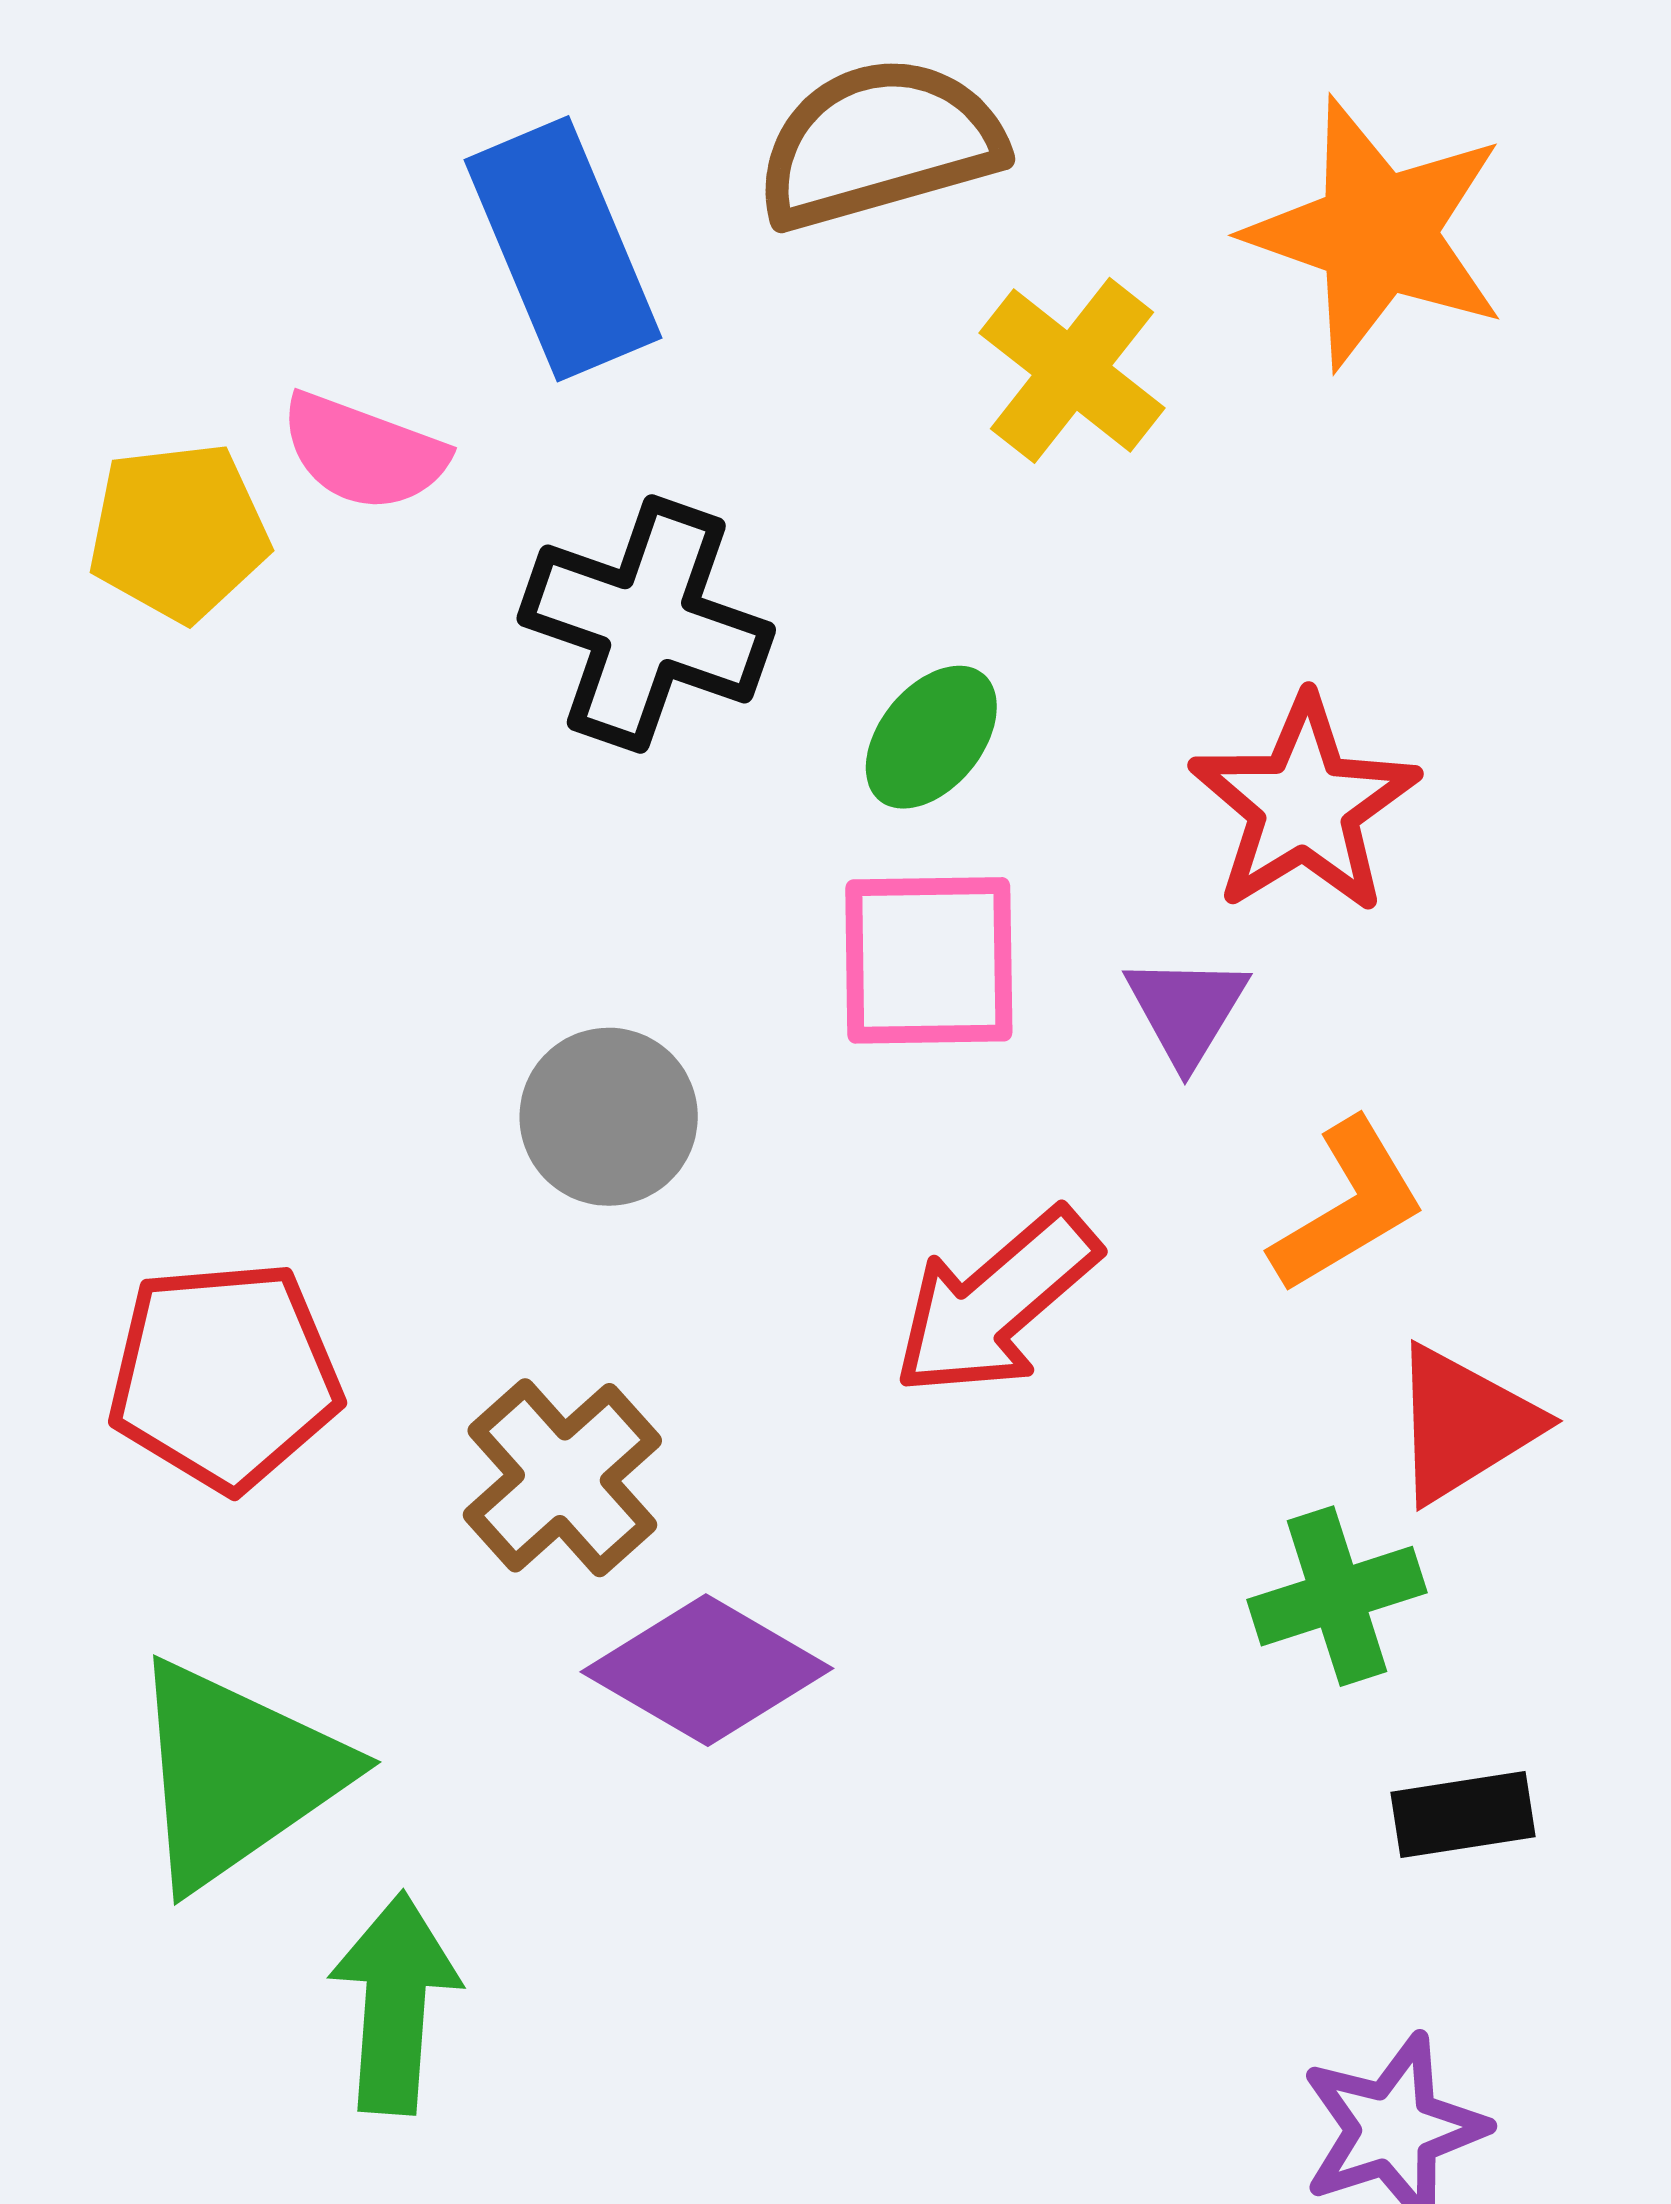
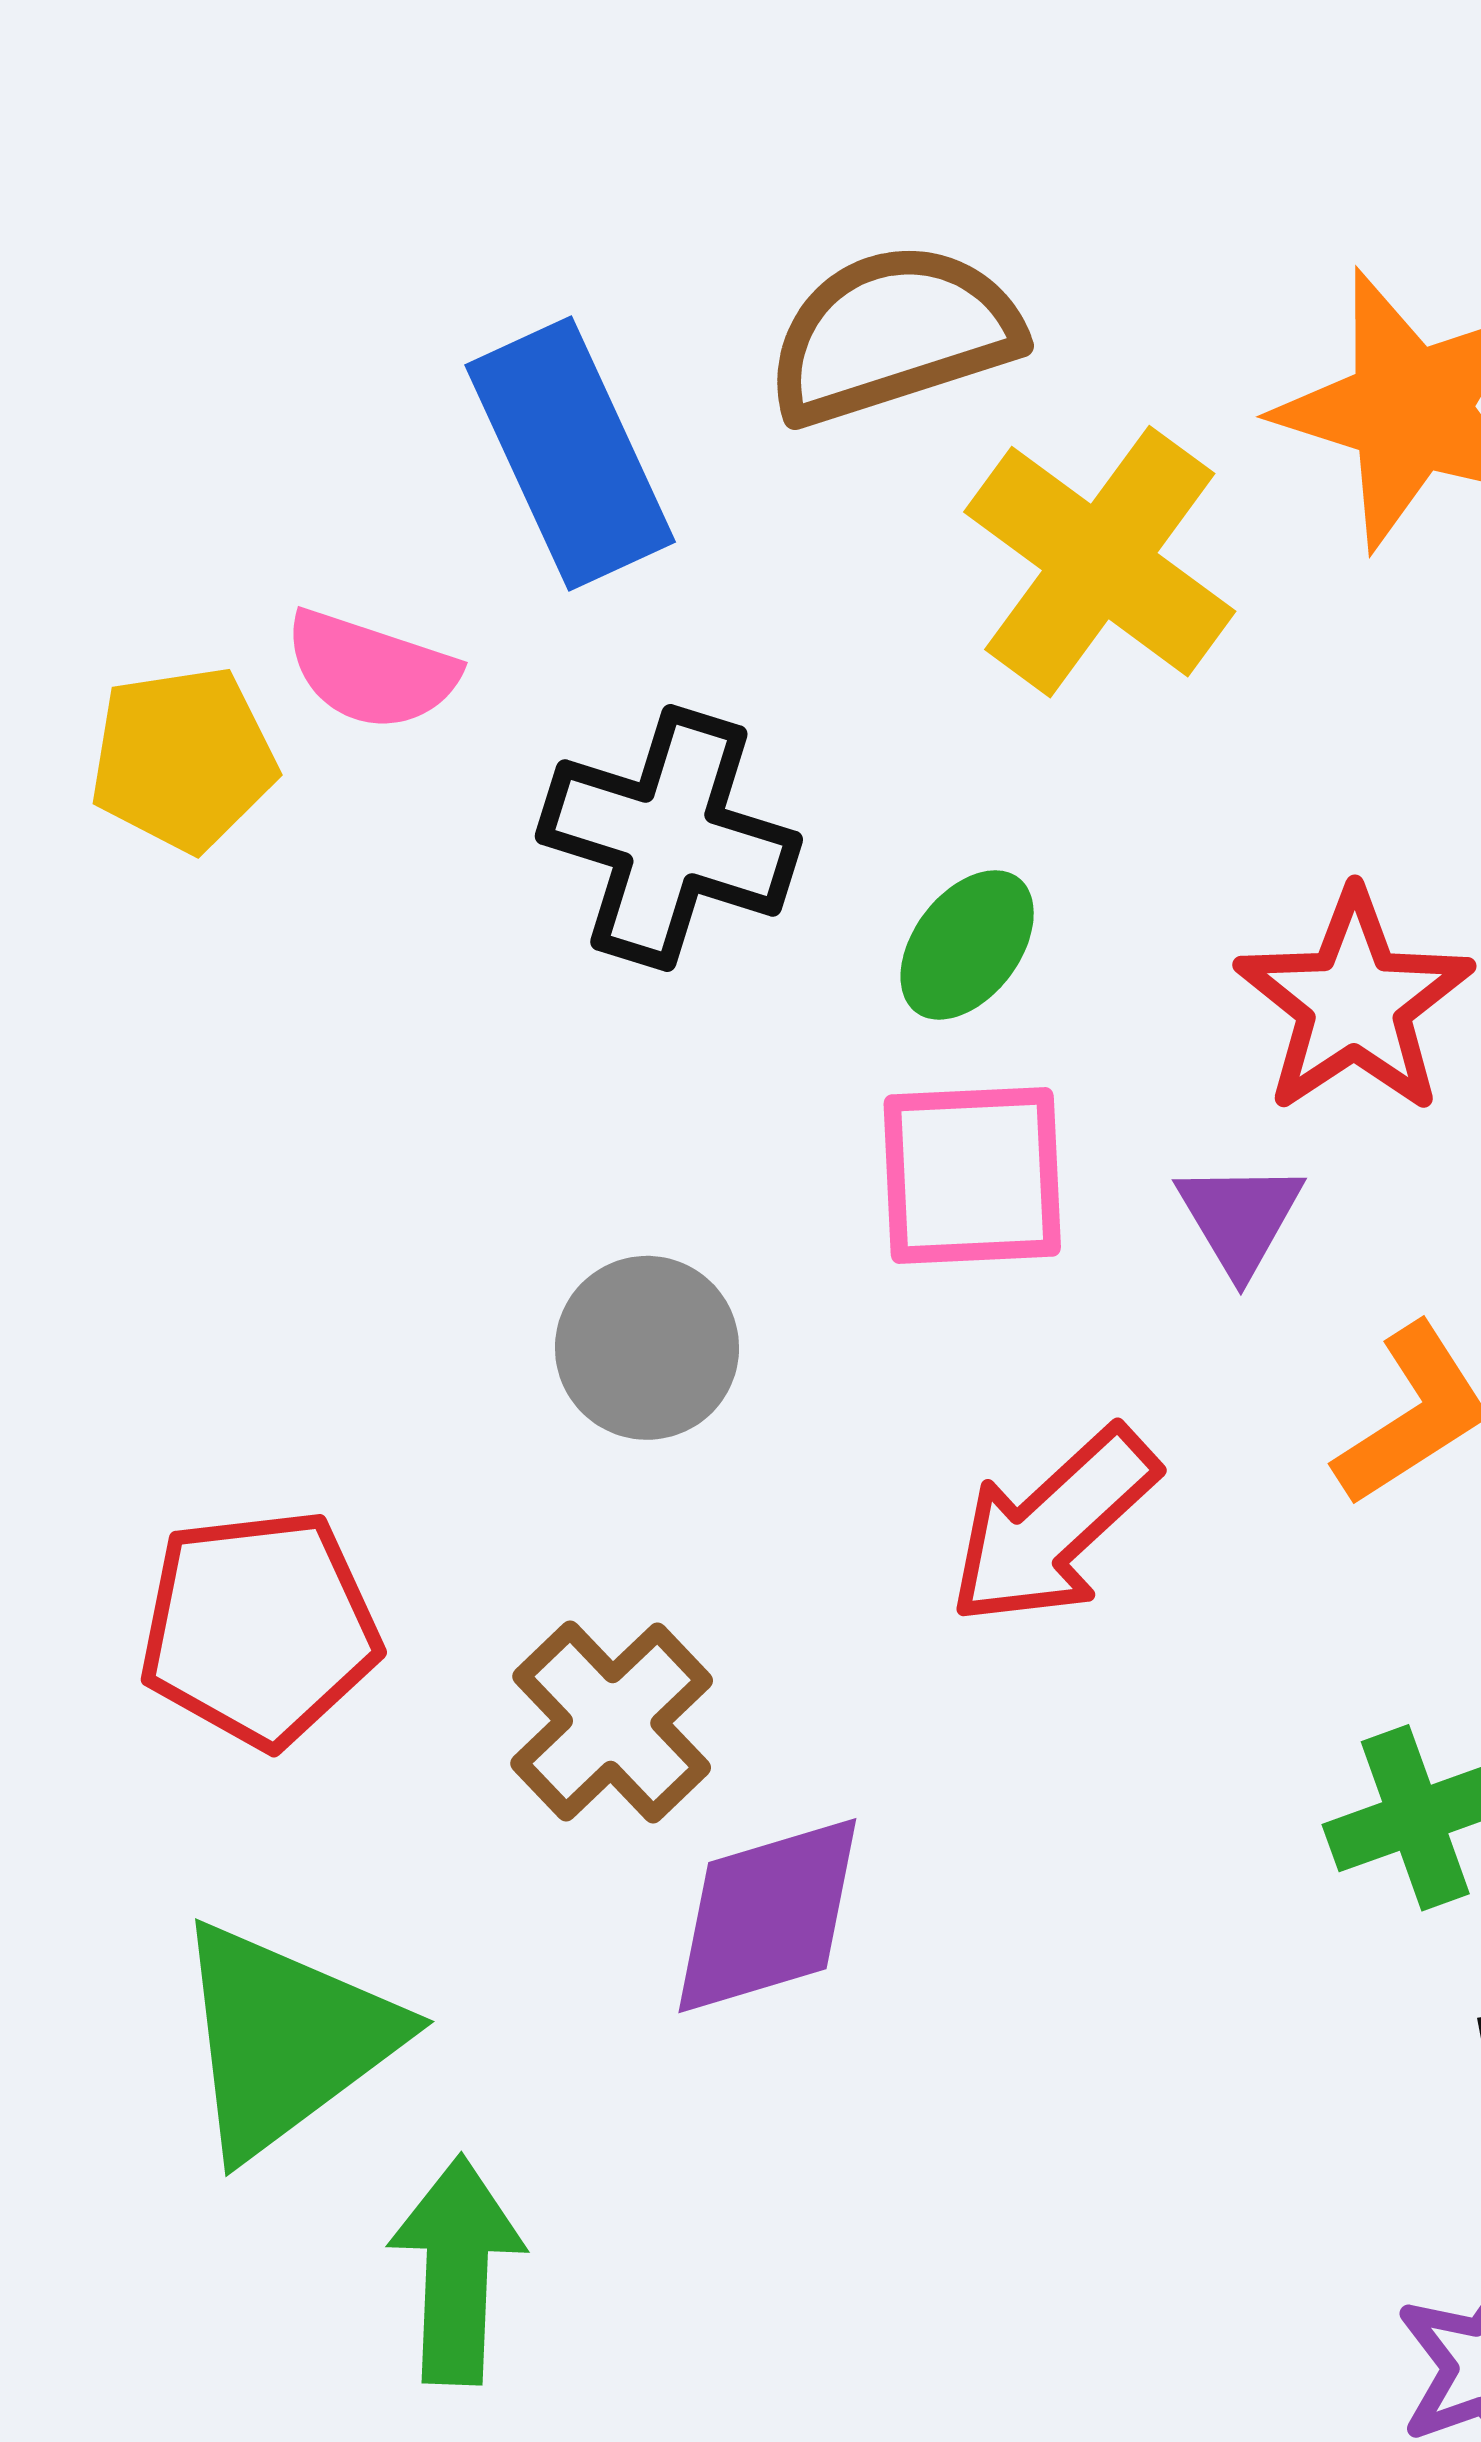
yellow cross: (1072, 370) -> (1100, 562), size x1.4
purple diamond: (707, 1670) -> (767, 1916), turned -45

